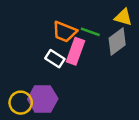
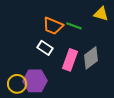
gray diamond: (117, 42) -> (91, 58), moved
pink rectangle: (76, 51) -> (70, 60), moved

